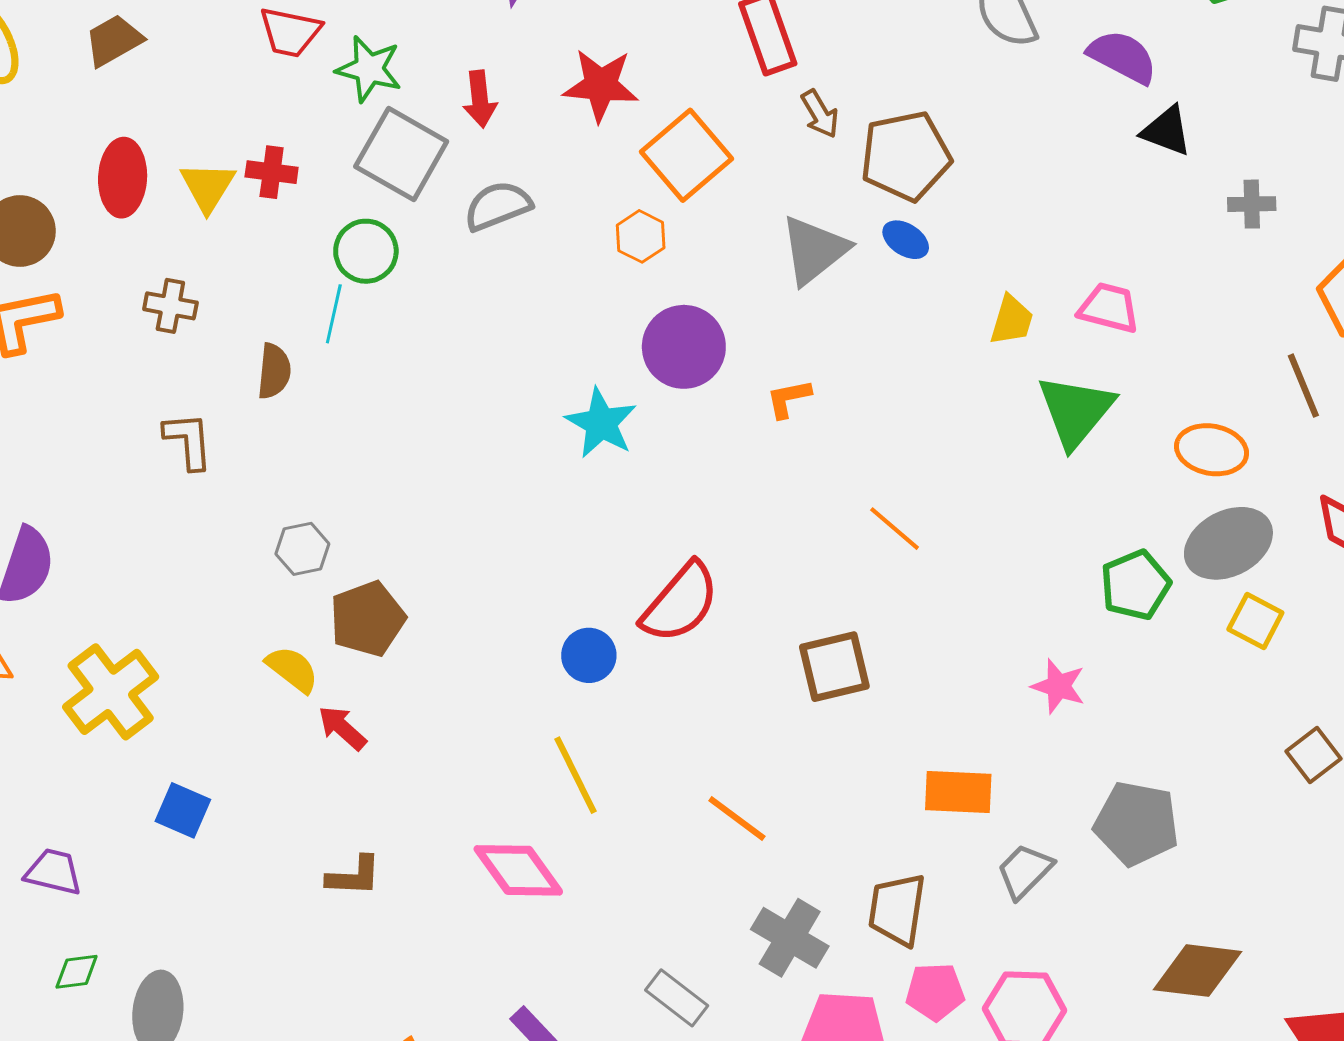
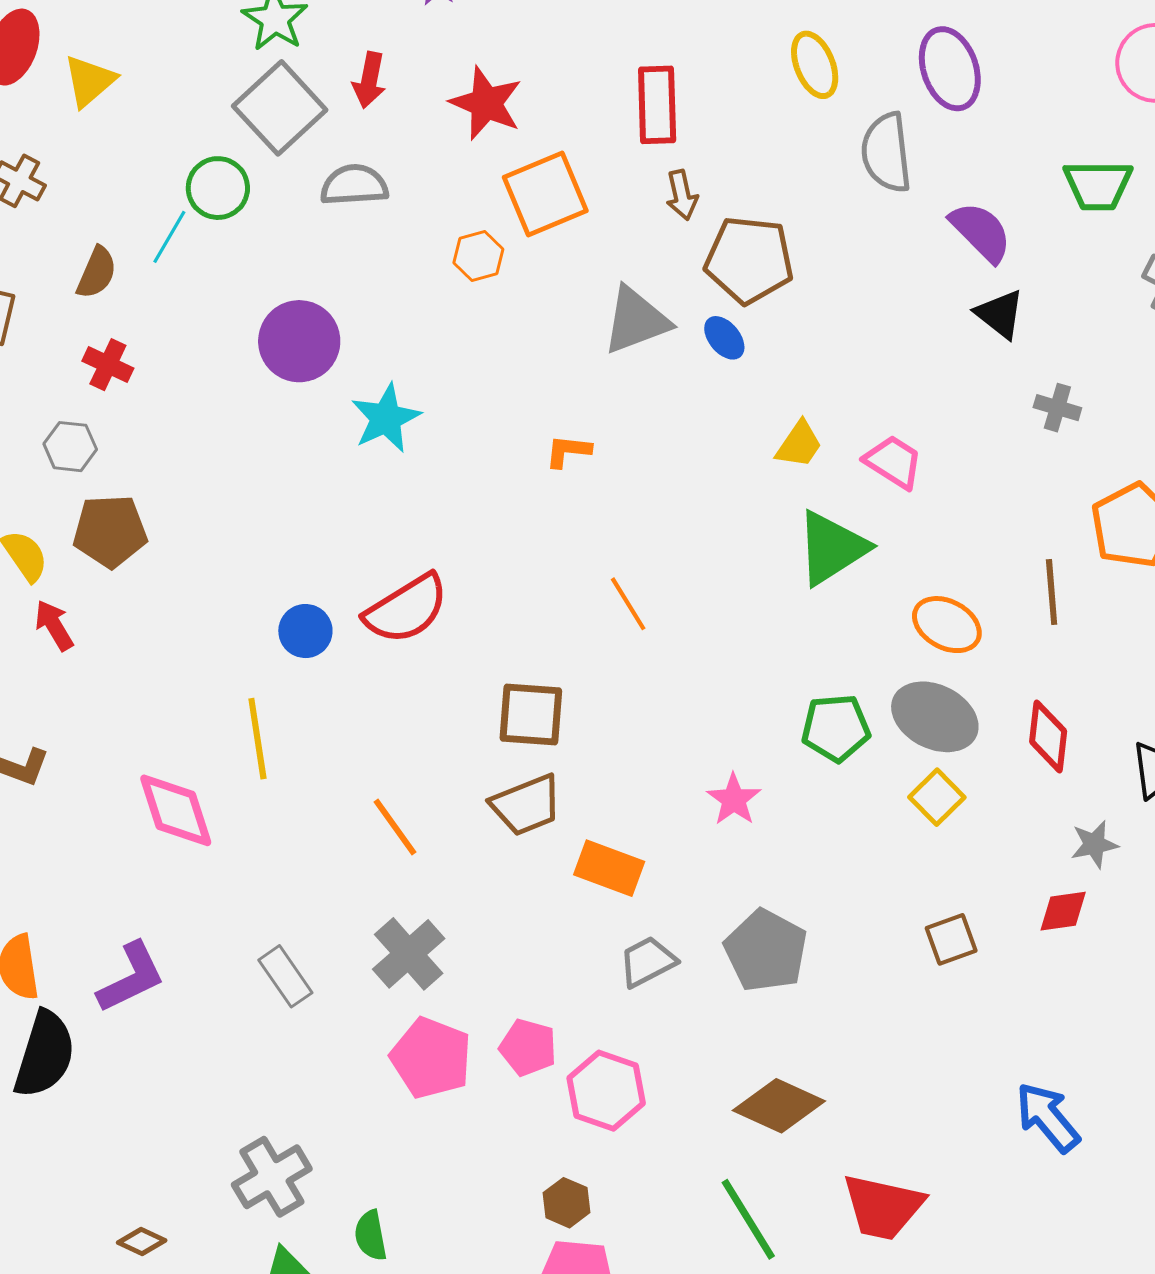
red cross: (272, 172) -> (108, 365), moved
purple circle: (684, 347) -> (299, 341), moved
gray ellipse: (1228, 543) -> (935, 717), turned 36
brown trapezoid: (897, 909) -> (526, 805), moved, turned -138

